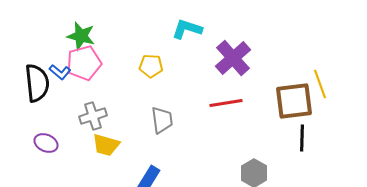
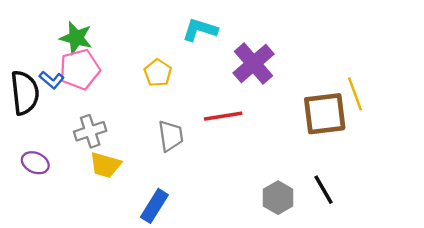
yellow pentagon: (151, 66) -> (158, 73), turned 30
red line: (226, 103) -> (223, 116), moved
black line: (302, 138) -> (324, 190), moved, turned -32

